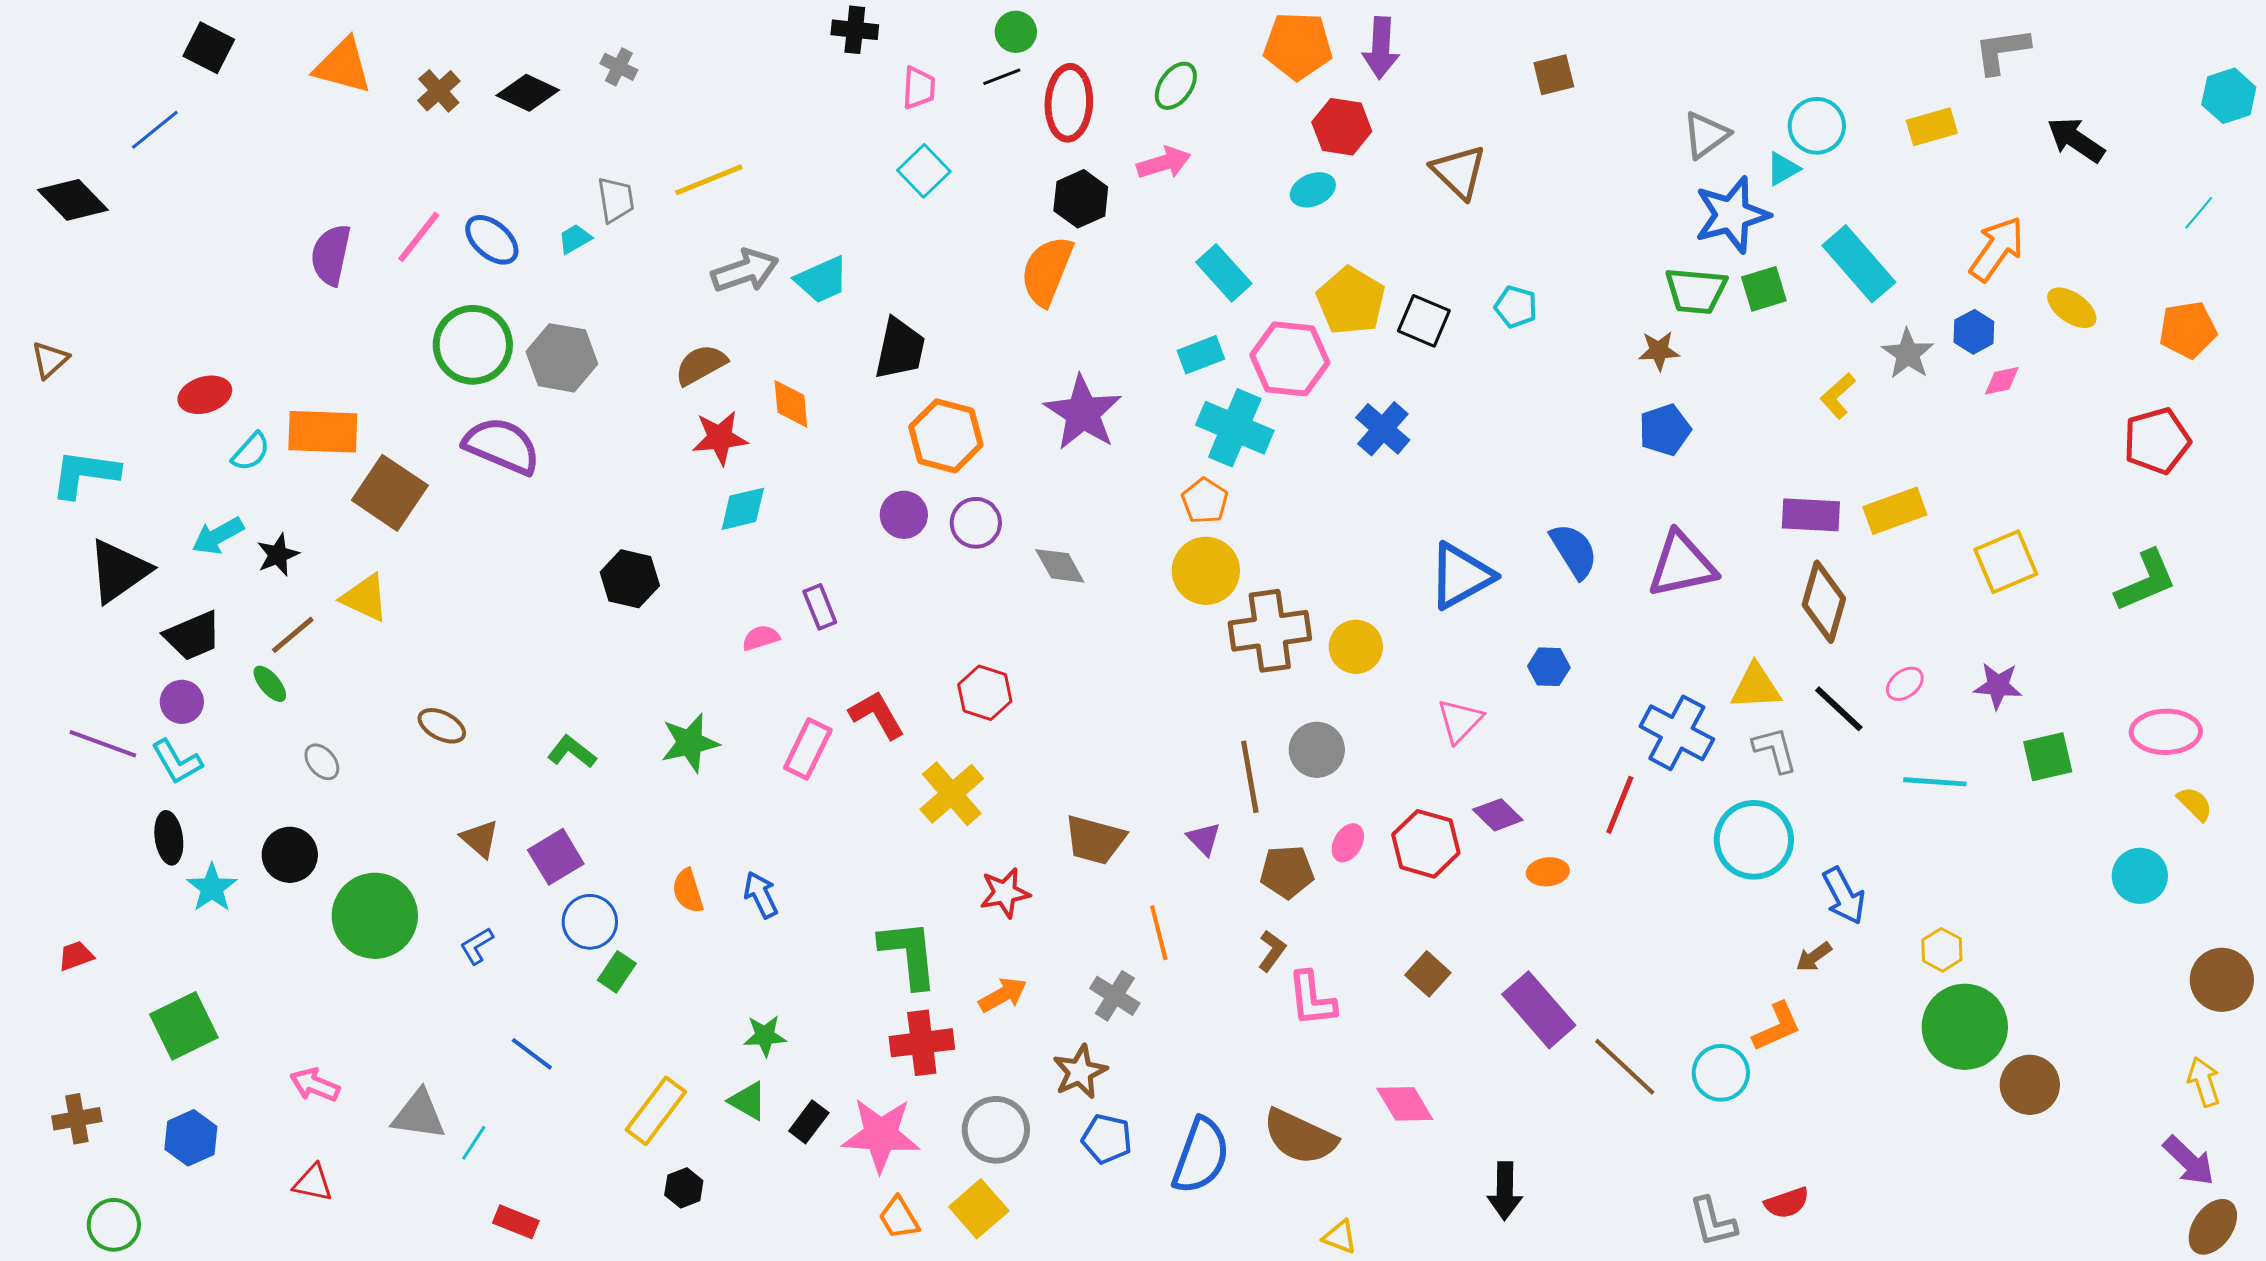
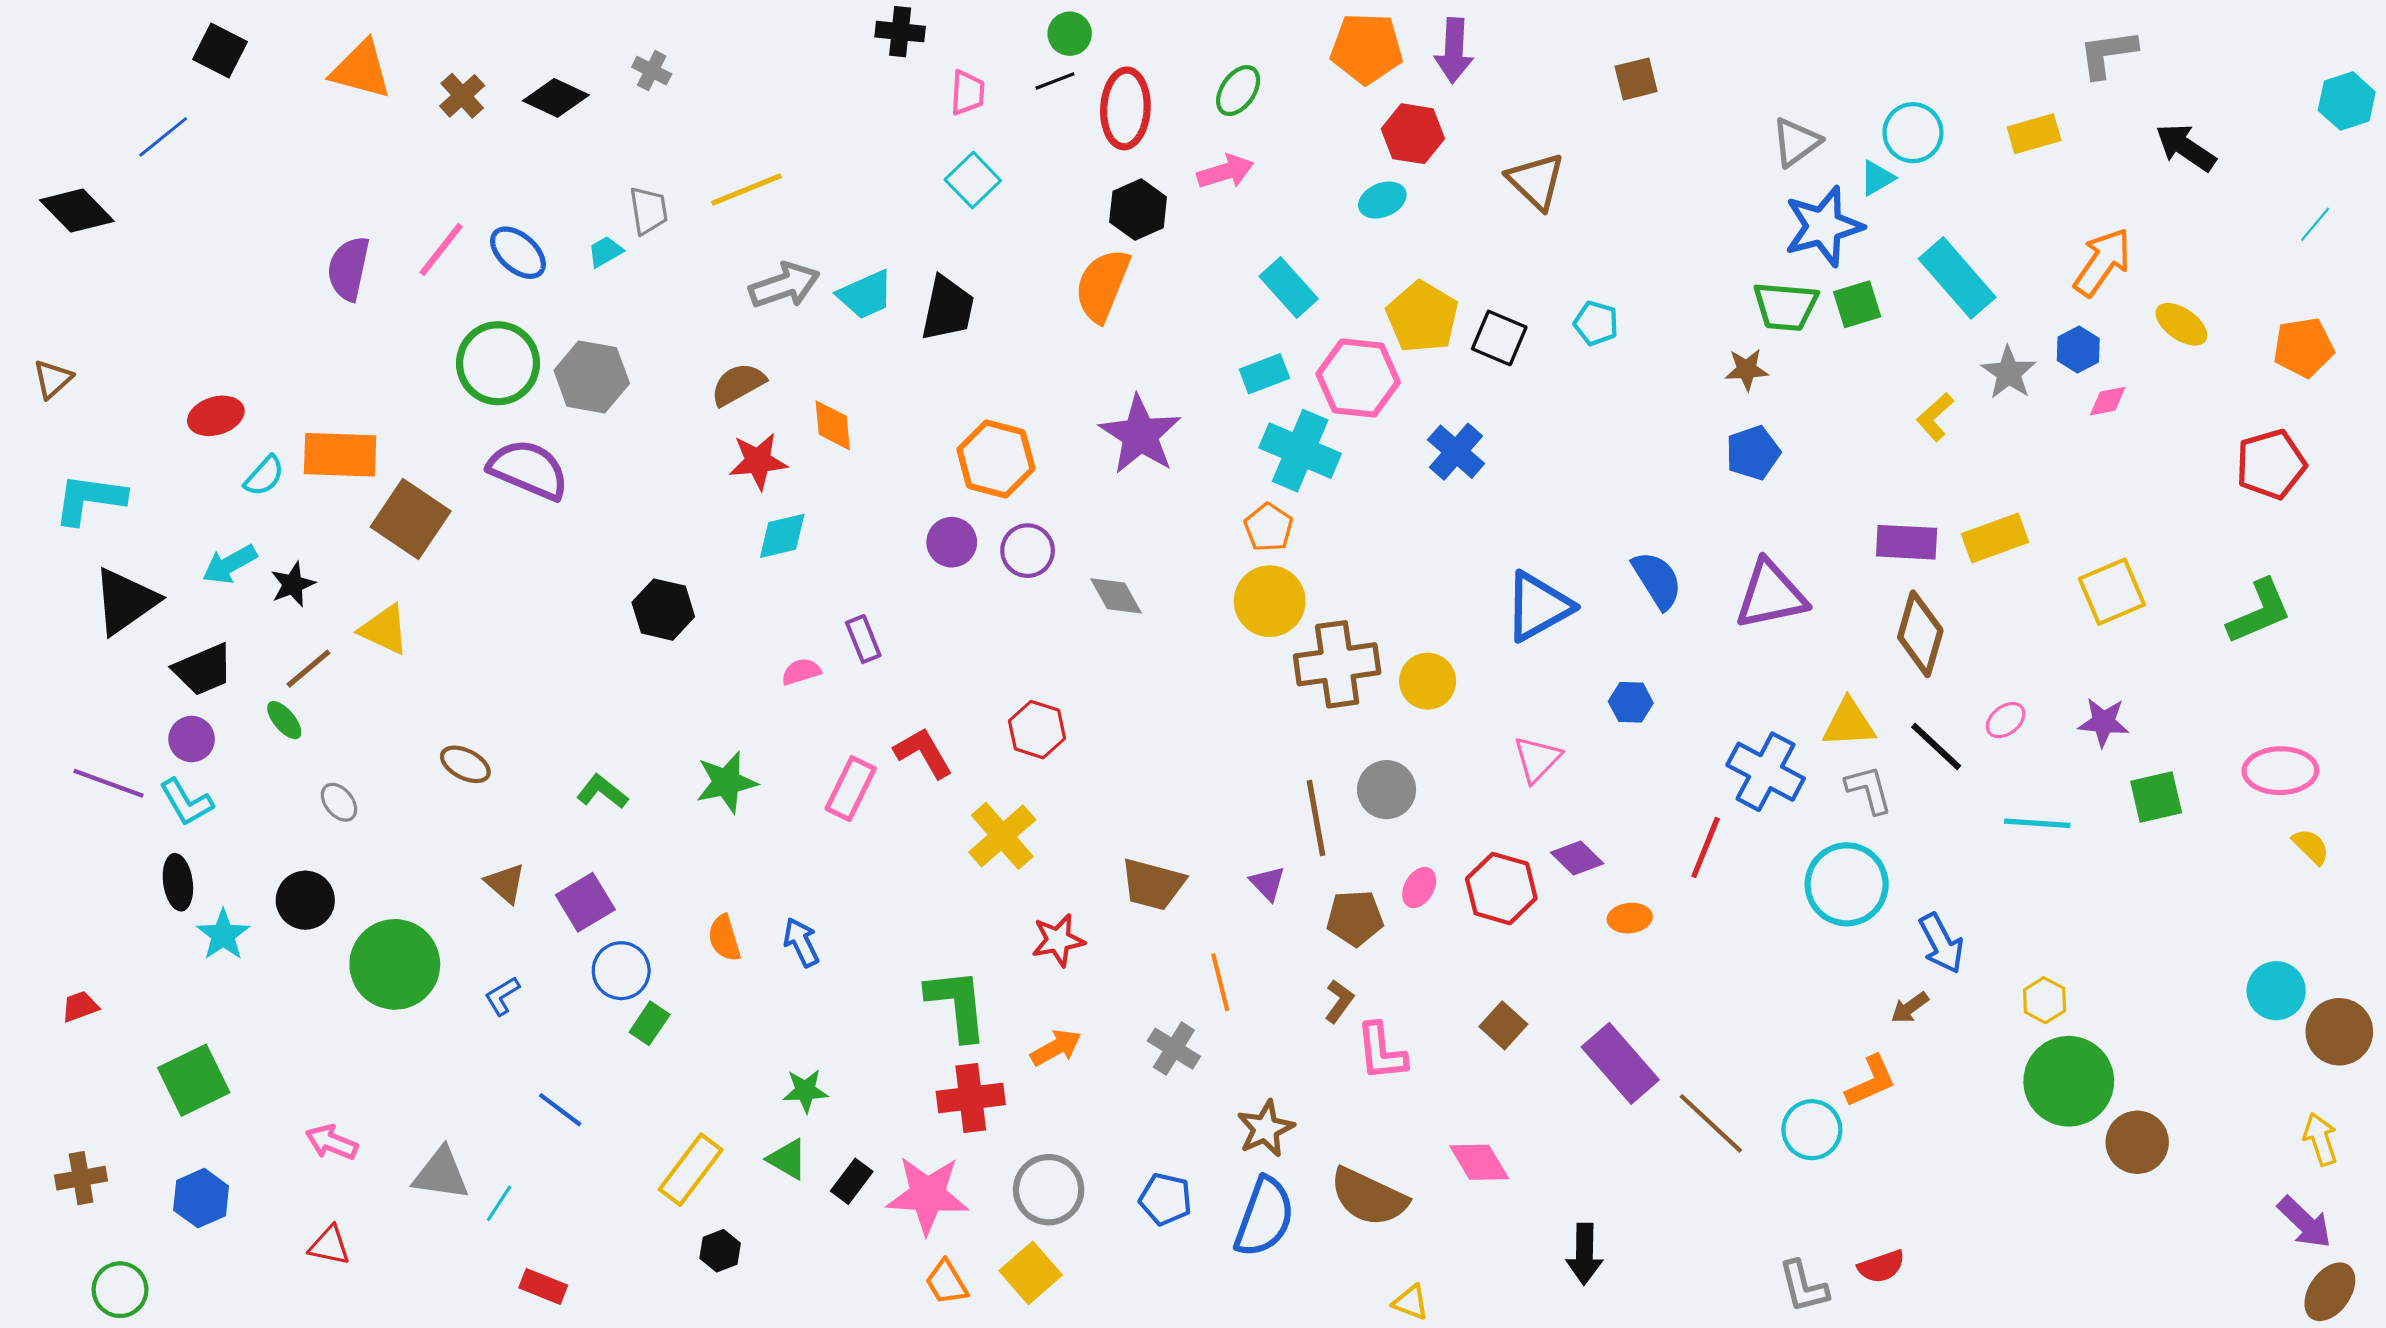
black trapezoid: (900, 349) -> (948, 308), moved
cyan circle: (2140, 876) -> (2276, 991), moved
brown star: (1080, 1072) -> (1265, 1129), moved

